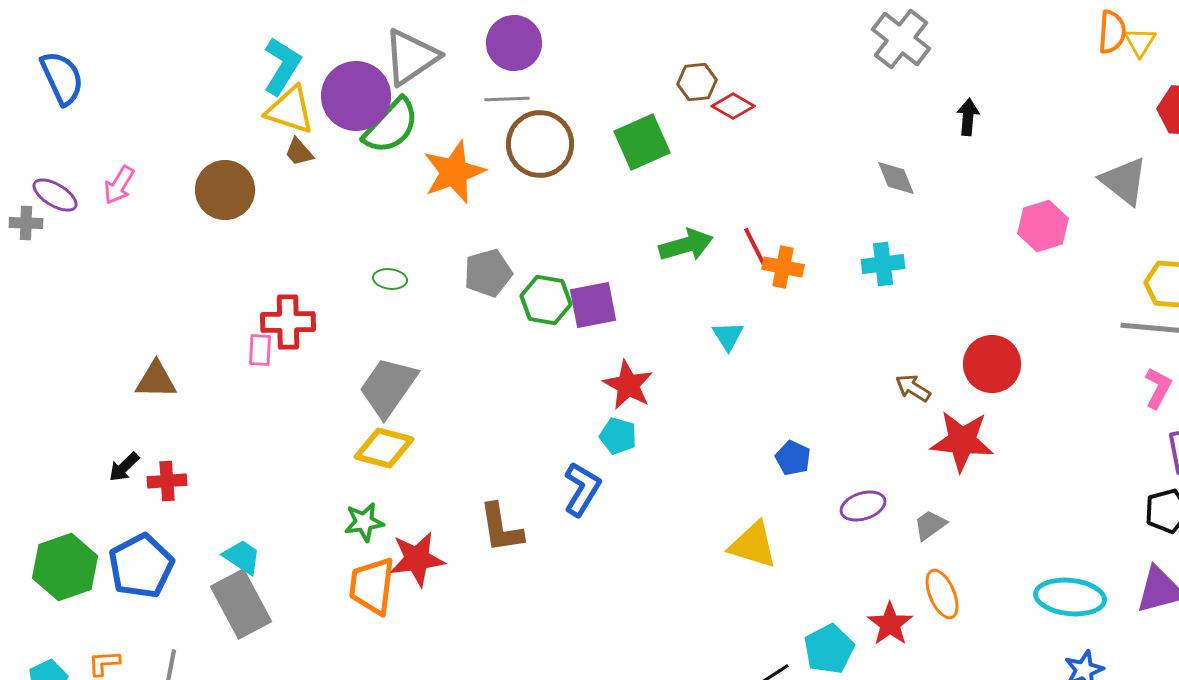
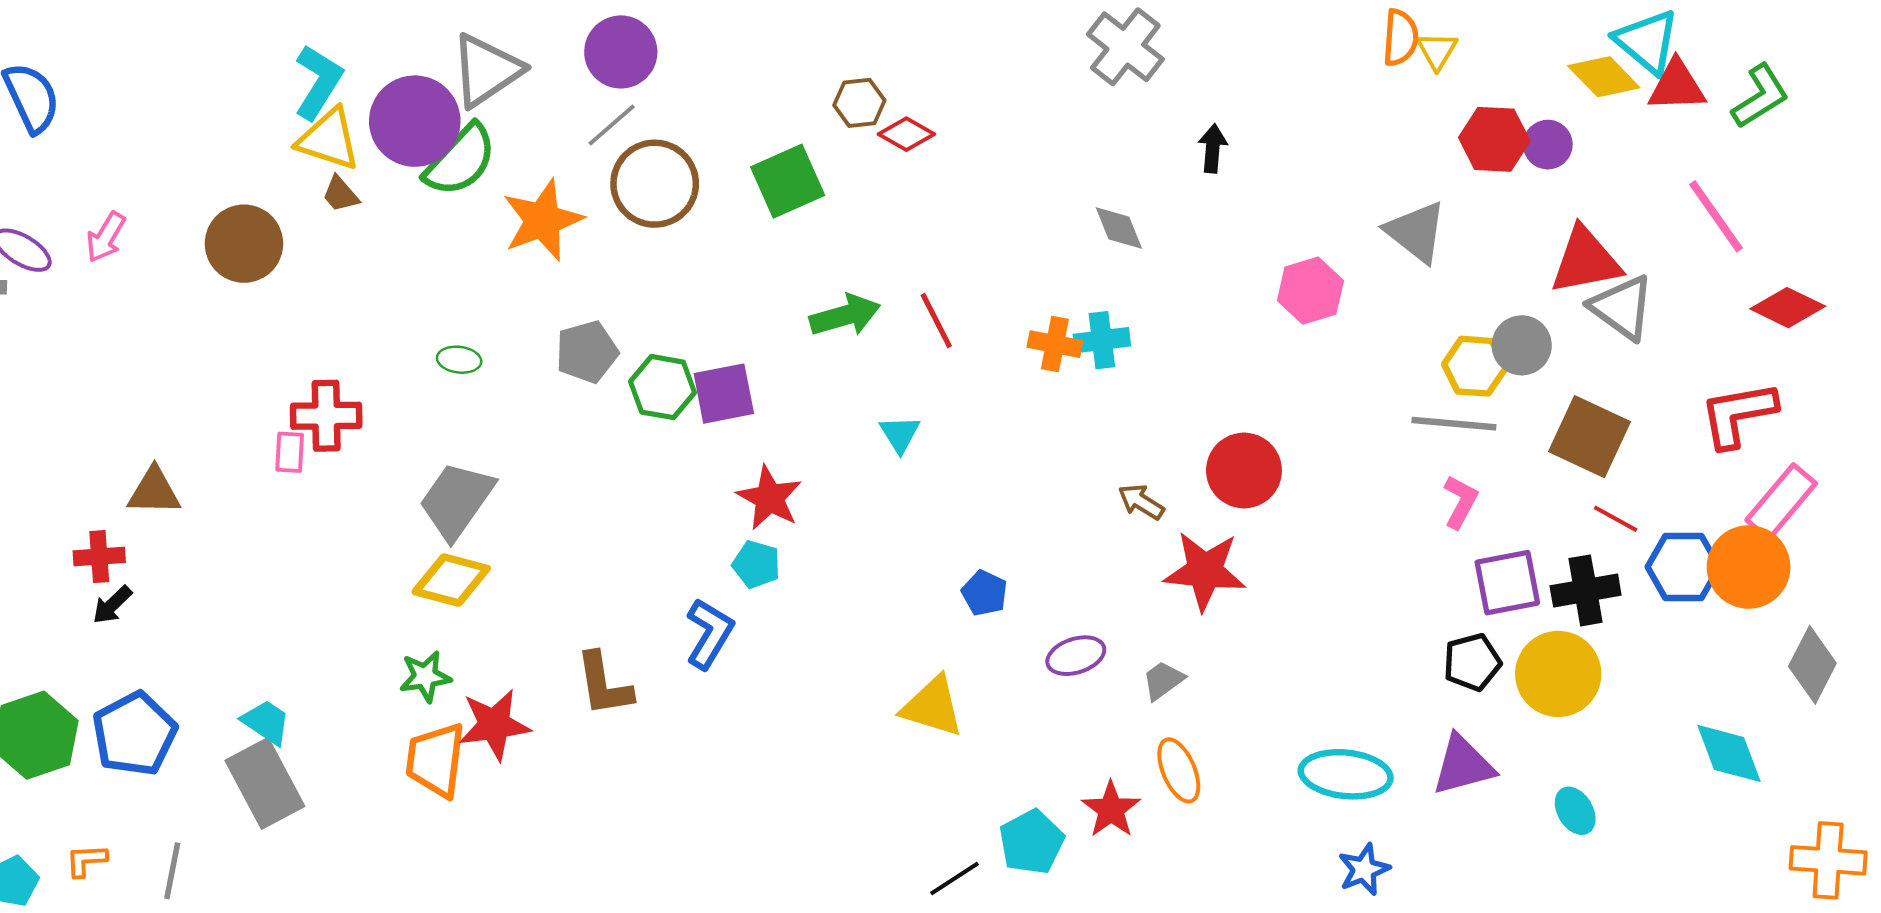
gray line: (507, 99) -> (612, 125), turned -39
orange cross: (783, 267) -> (1055, 344), moved
red cross: (167, 481) -> (99, 557), moved

